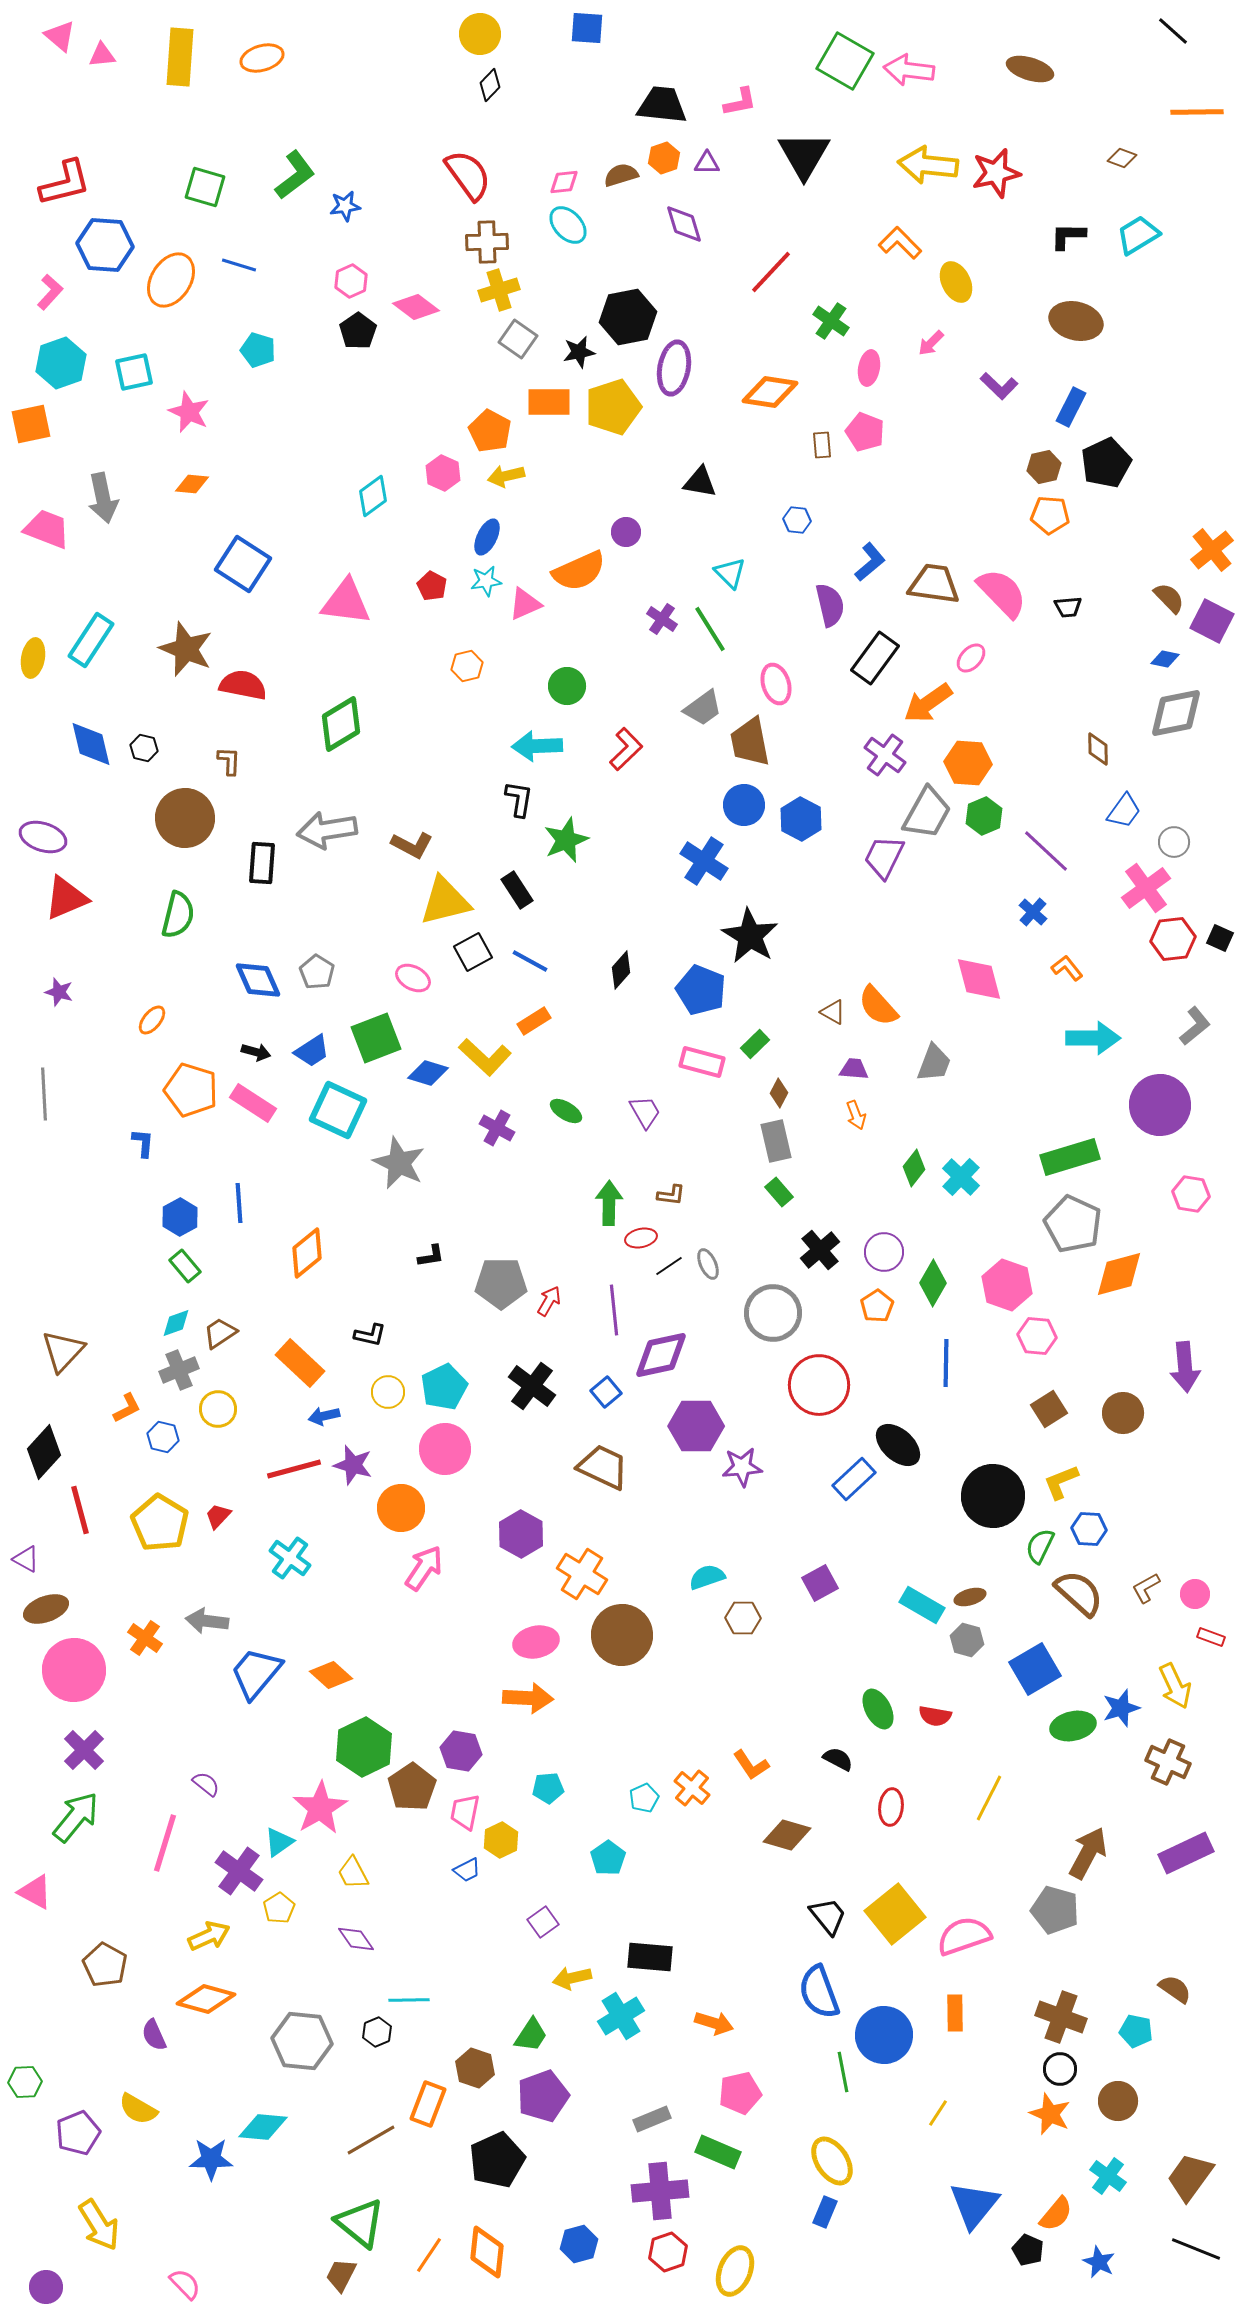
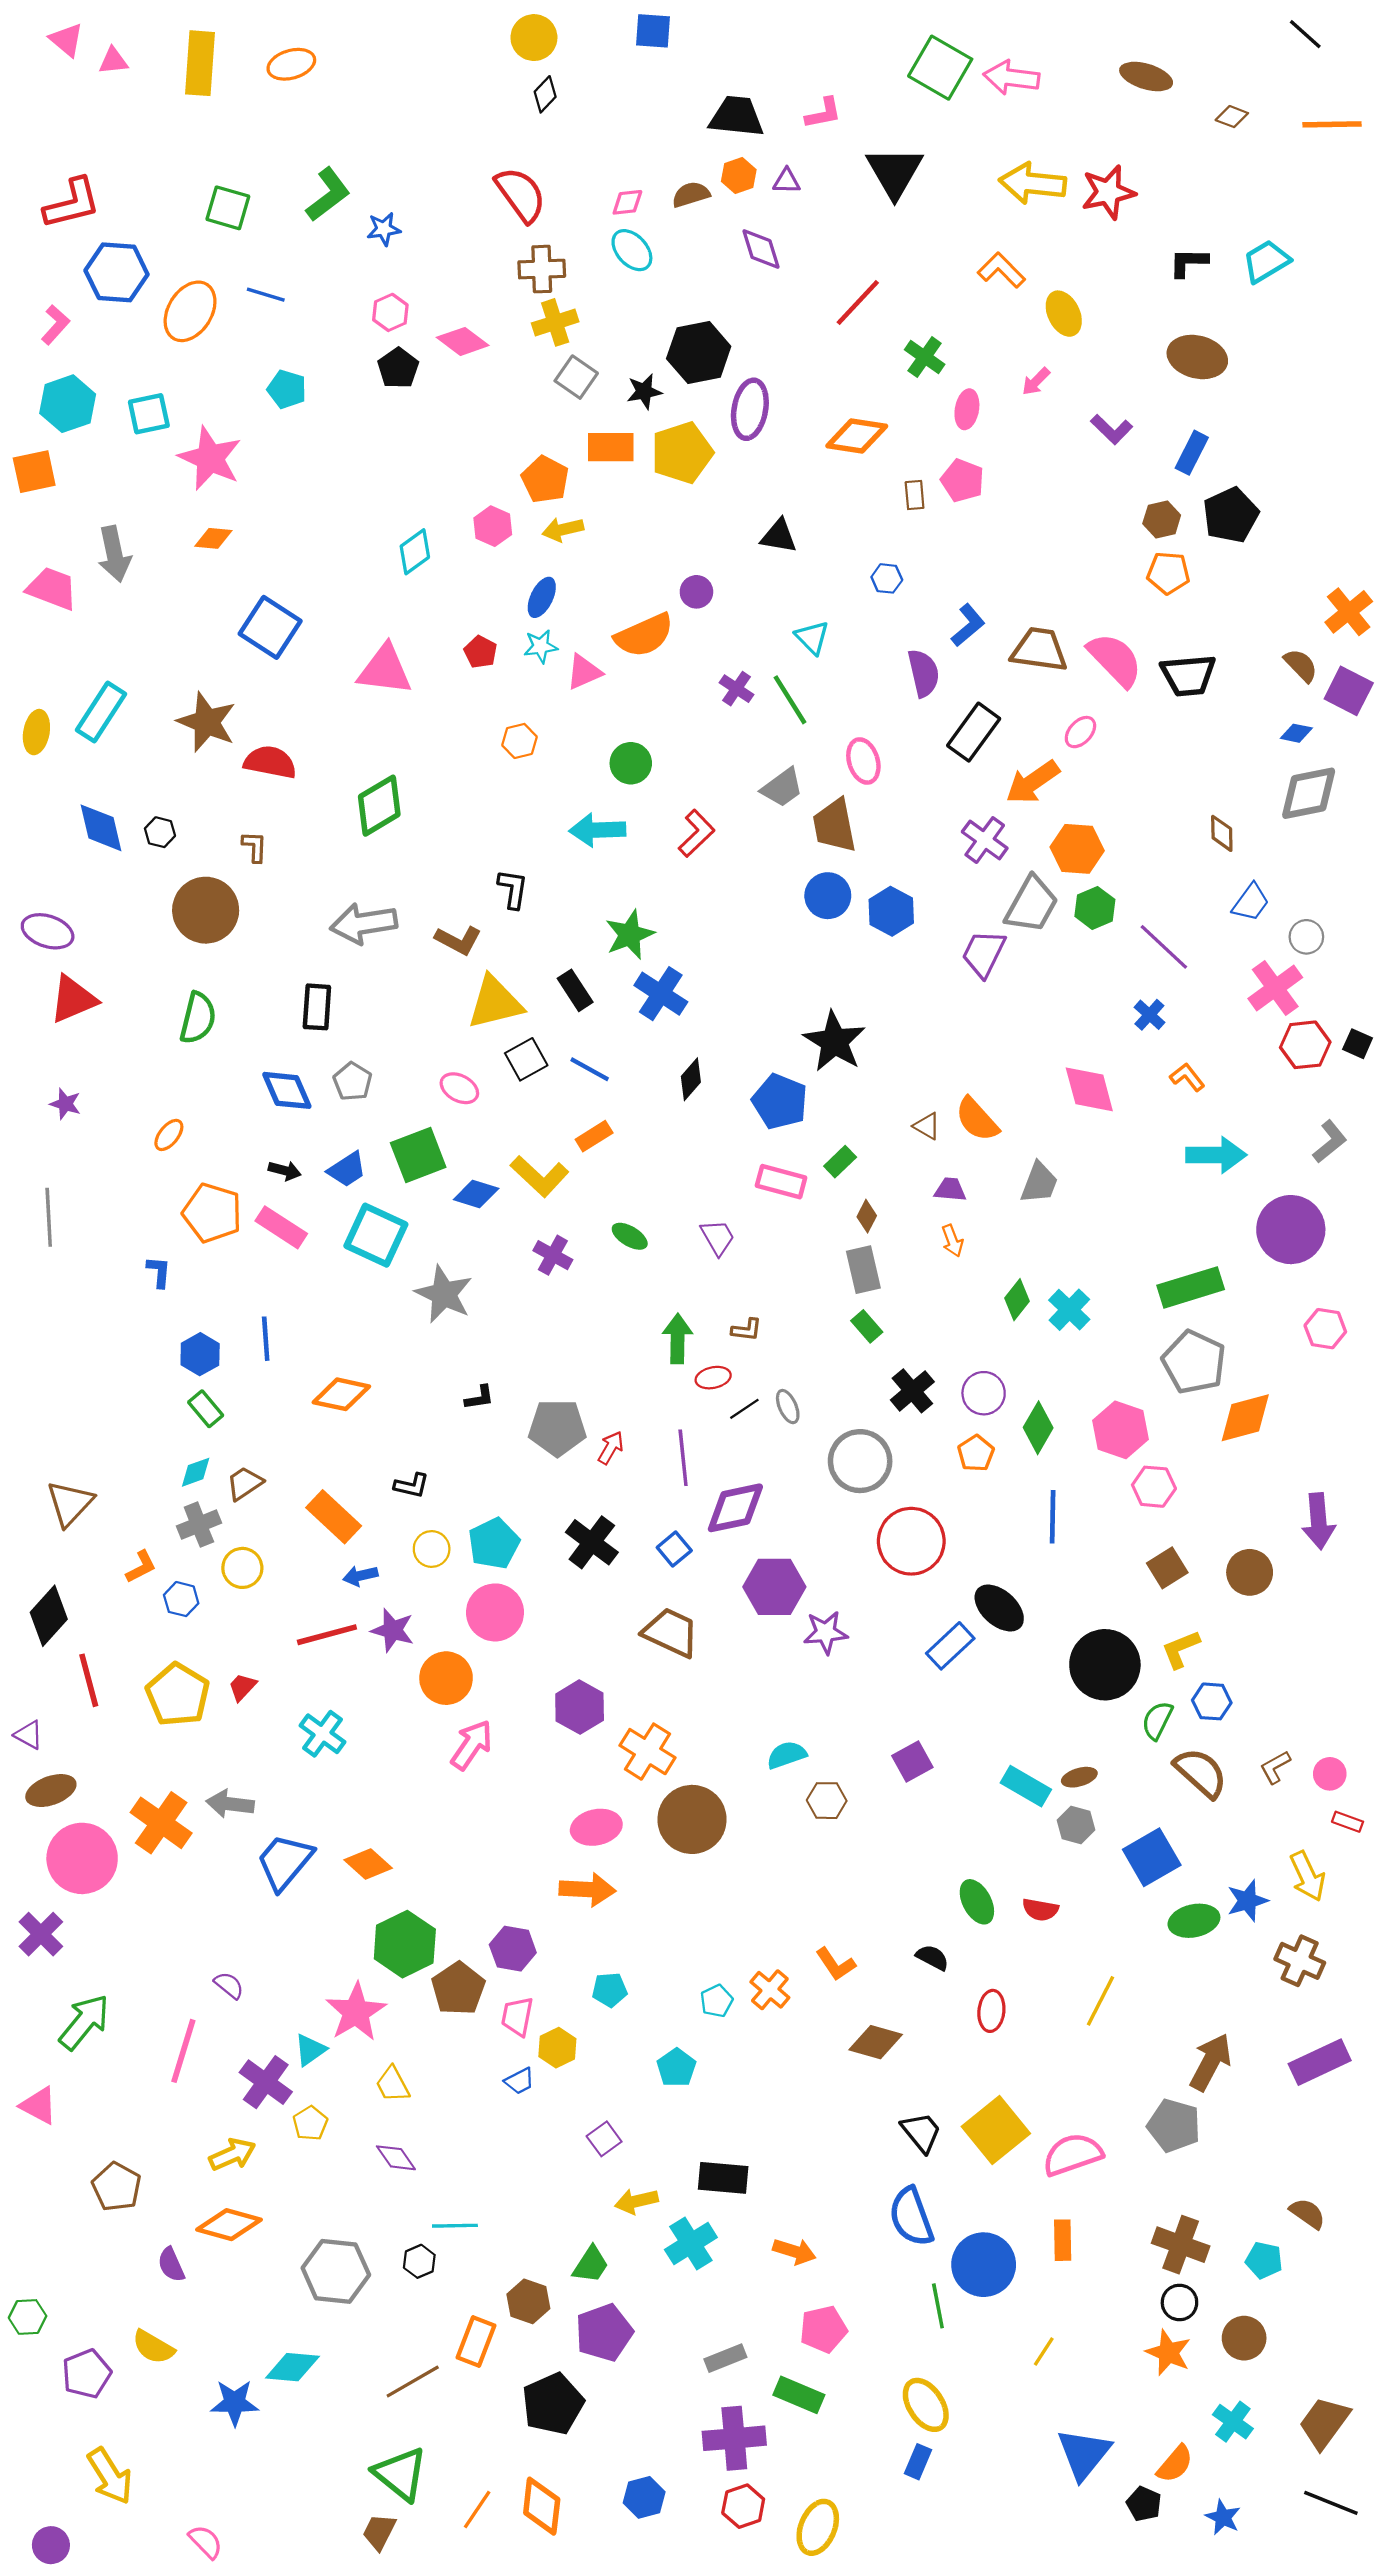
brown diamond: (1122, 158) -> (1232, 117), moved
pink star: (189, 412) -> (210, 458), size x1.4
black trapezoid: (1068, 607) -> (1188, 675), size x1.8
black L-shape: (519, 799) -> (513, 889), moved
blue cross: (704, 861) -> (661, 994), moved
black rectangle: (262, 863) -> (317, 1007), moved
orange diamond: (307, 1253) -> (341, 1394), turned 51
orange cross: (145, 1638) -> (161, 1823), size x1.6
purple cross: (84, 1750) -> (41, 1934), moved

